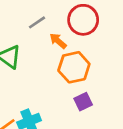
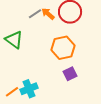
orange arrow: (58, 41) -> (48, 14), moved

